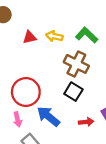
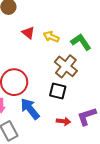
red triangle: (30, 37) -> (28, 33), turned 40
black square: (73, 92) -> (58, 91), turned -30

